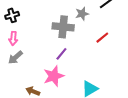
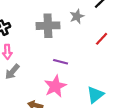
gray cross: (63, 27) -> (48, 26), moved
purple line: (61, 54) -> (61, 62), turned 72

